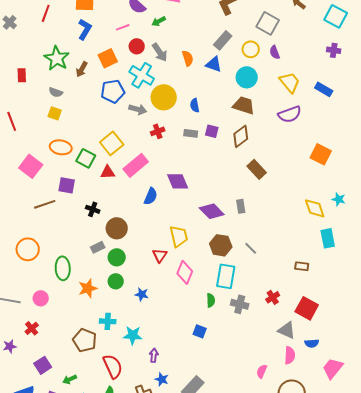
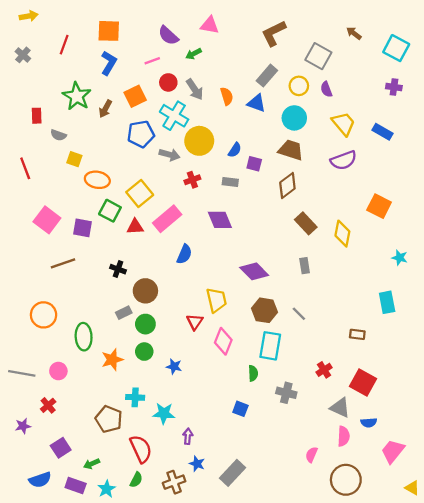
gray semicircle: (56, 92) -> (58, 135), moved
blue semicircle: (195, 105) -> (235, 150), turned -136
purple square: (212, 131) -> (254, 164), moved
orange ellipse: (61, 147) -> (97, 180), moved
purple diamond: (178, 181) -> (220, 220), moved
purple square: (67, 185) -> (82, 228), moved
gray rectangle: (241, 206) -> (305, 266), moved
yellow diamond: (315, 208) -> (342, 234), moved, turned 30
gray cross: (240, 304) -> (286, 393), moved

